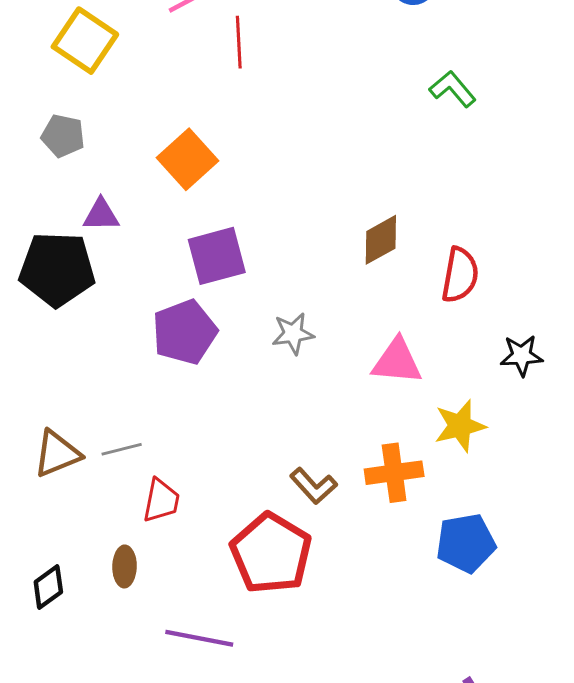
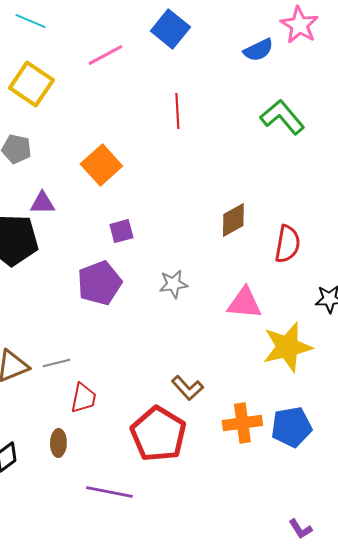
red line: (239, 42) -> (177, 111), moved
green L-shape: (453, 89) -> (282, 117), size x1.4
purple square: (217, 256) -> (121, 231), size x0.6
yellow star: (460, 426) -> (287, 347), size x1.4
orange cross: (394, 473) -> (242, 423), moved

